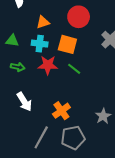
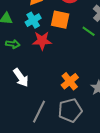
cyan cross: (40, 44) -> (33, 20), turned -35
green line: (74, 69) -> (89, 31), moved
orange cross: (61, 111) -> (70, 81), moved

